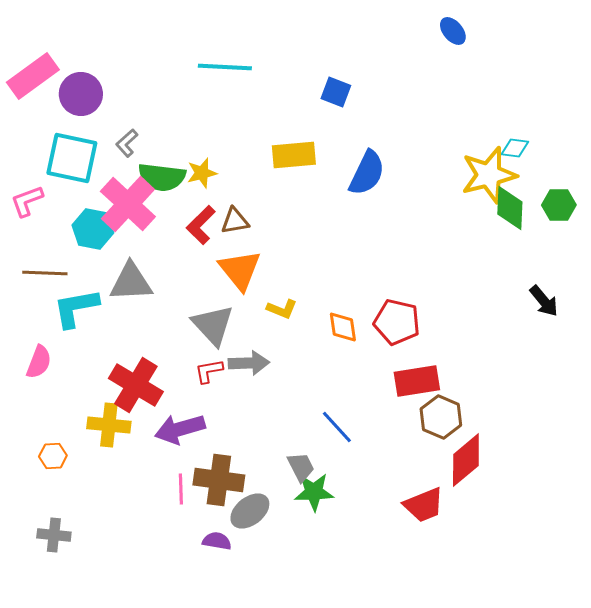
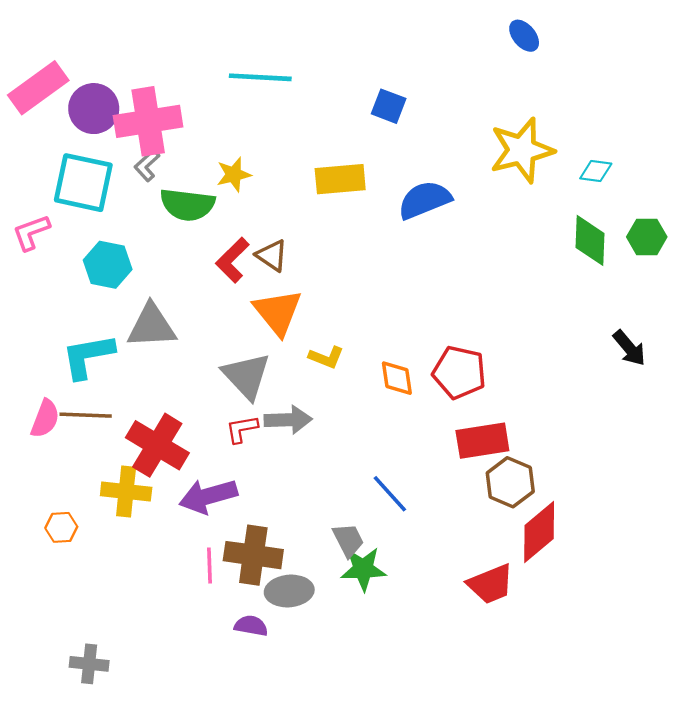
yellow star: (202, 173) -> (234, 174), moved
blue semicircle: (367, 173) -> (425, 200), turned -138
yellow star: (489, 175) -> (522, 150), moved
pink cross: (128, 204) -> (148, 121), moved, turned 38
brown triangle: (235, 221) -> (272, 255), turned 44
brown line: (45, 273) -> (86, 415), moved
gray ellipse: (250, 511) -> (289, 591), turned 33
gray cross: (54, 535) -> (89, 664), moved

